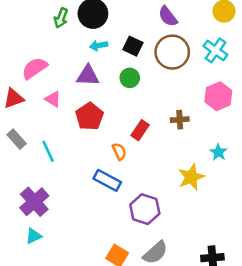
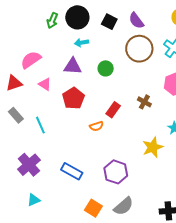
black square: (133, 46) -> (109, 22), moved
brown cross: (180, 120) -> (144, 102), turned 32
orange semicircle: (119, 151) -> (96, 126), turned 96
blue rectangle: (107, 180) -> (72, 171), moved
cyan triangle: (34, 236) -> (34, 200), moved

